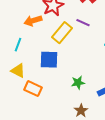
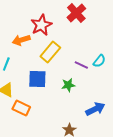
purple line: (83, 23) -> (81, 65), moved
green star: (78, 83) -> (68, 85), moved

